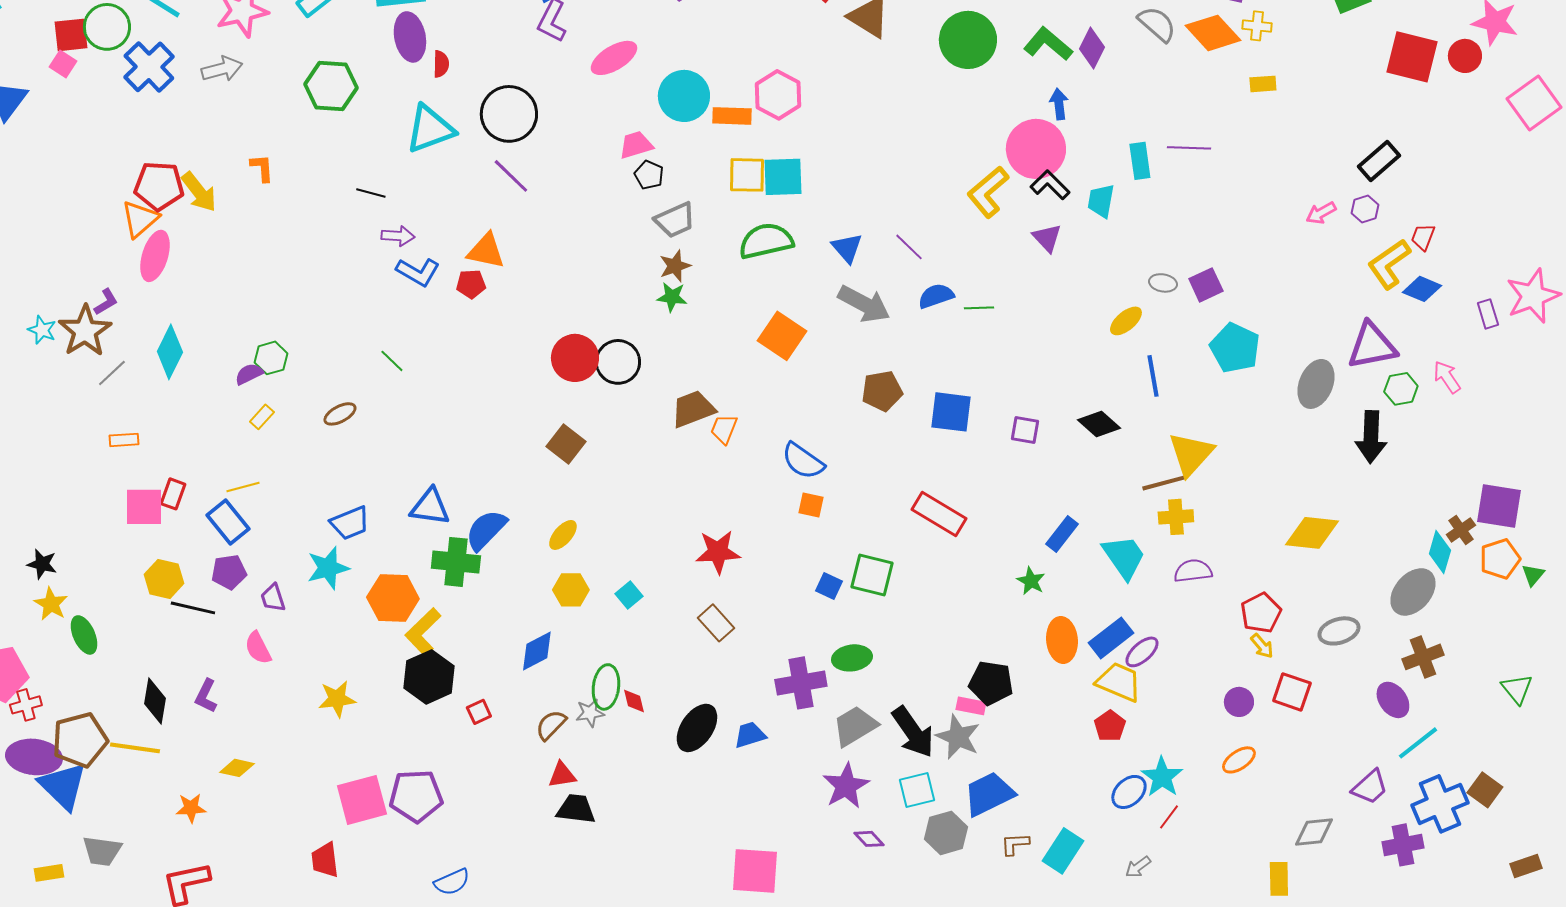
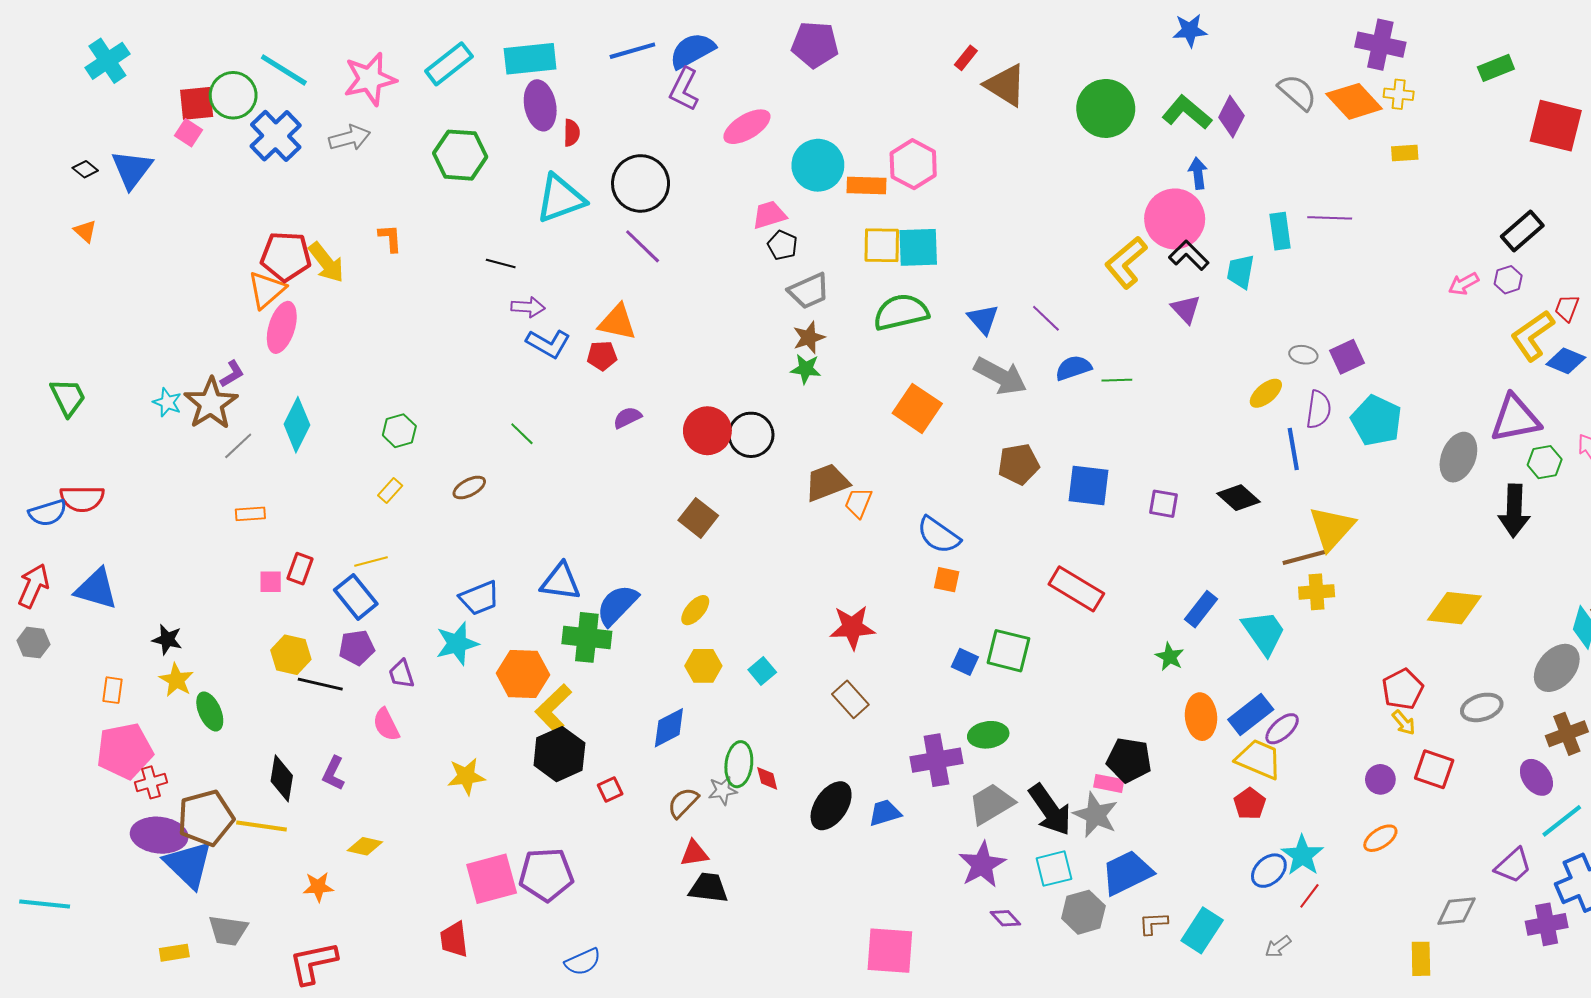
purple semicircle: (249, 374) -> (627, 418), moved
pink square: (144, 507) -> (271, 582), size x0.6
purple semicircle: (1193, 571) -> (1319, 409), moved, turned 105

